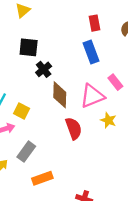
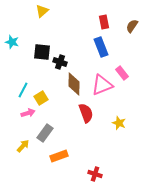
black square: (29, 47) -> (42, 52), moved
black cross: (44, 69) -> (60, 62), turned -32
yellow square: (22, 111) -> (41, 98), turned 32
yellow star: (108, 120) -> (119, 123), moved

